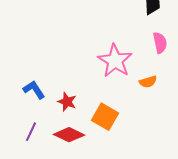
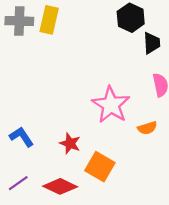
red star: (67, 102) -> (70, 143), moved
purple line: (31, 132) -> (18, 183), turned 30

